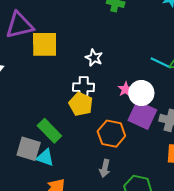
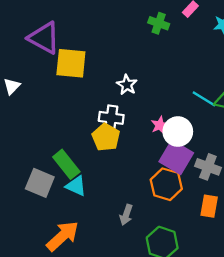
purple triangle: (19, 25) -> (44, 38), turned 36
orange hexagon: (111, 134) -> (166, 184), moved
cyan triangle: (45, 158) -> (76, 186), moved

